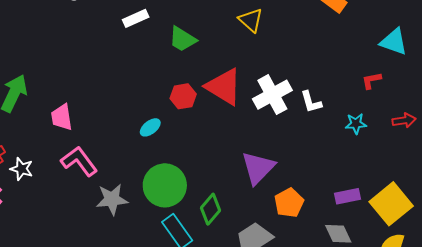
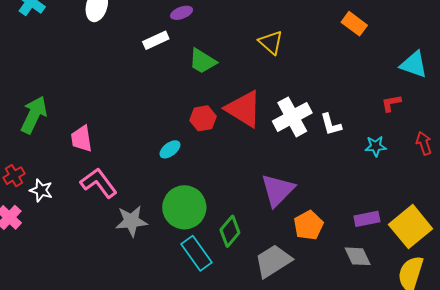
red arrow: (404, 120) -> (424, 143), turned -100

